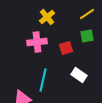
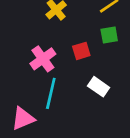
pink cross: (37, 42) -> (43, 59), moved, turned -30

